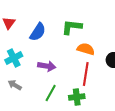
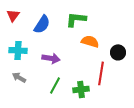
cyan cross: (14, 58) -> (18, 50), turned 30
red line: (86, 74) -> (101, 73), moved

